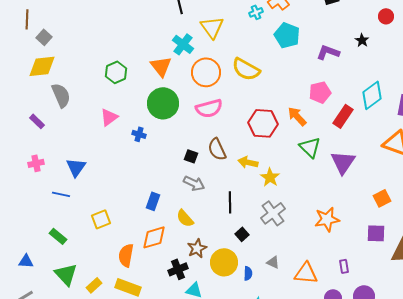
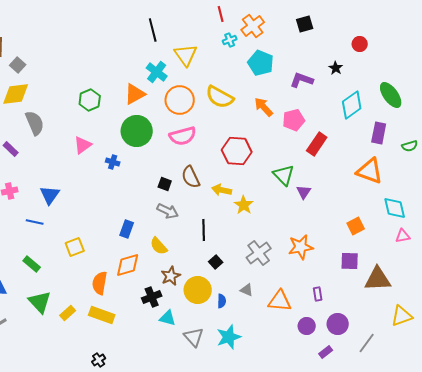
orange triangle: (161, 66) -> (135, 94), turned 40
cyan diamond: (372, 95) -> (352, 105), moved
orange arrow: (297, 116) -> (264, 107), moved
purple triangle: (343, 162) -> (304, 192), moved, size x0.6
gray cross: (273, 213) -> (259, 253), moved

